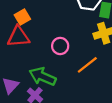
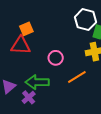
green arrow: (43, 77) -> (37, 82), turned -30

